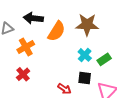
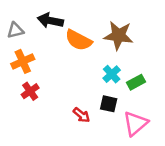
orange semicircle: (57, 31) -> (78, 40), turned 80
orange cross: (26, 47) -> (23, 61), moved

